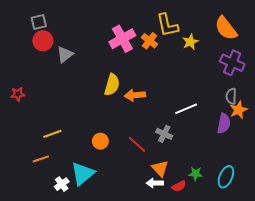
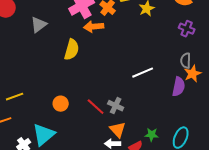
gray triangle: (65, 54) -> (39, 25), moved
purple cross: (232, 63) -> (187, 29), size x0.7
orange arrow: (135, 95) -> (94, 27), moved
gray cross: (164, 134) -> (116, 106), moved

